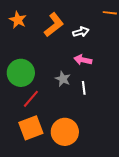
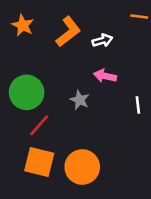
white line: (84, 88) -> (138, 105), moved
orange square: (31, 128) -> (39, 162), turned 35

